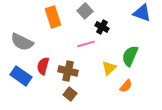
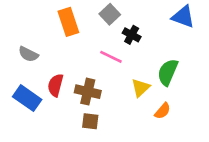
gray semicircle: (22, 42) -> (28, 54), size x0.7
pink line: (86, 44) -> (111, 57), turned 42
brown square: (70, 94) -> (90, 121), turned -32

